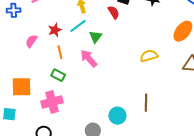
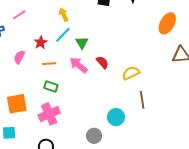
red semicircle: (114, 12) -> (102, 62), moved
orange line: (60, 52) -> (49, 64), turned -72
yellow semicircle: (149, 56) -> (131, 73), moved

